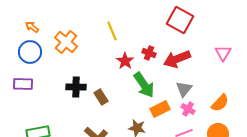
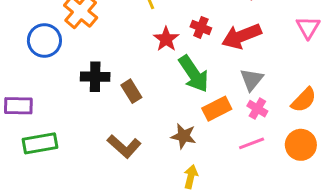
blue circle: (30, 52) -> (44, 41), moved
purple rectangle: (23, 84) -> (18, 106), moved

